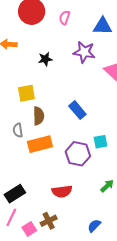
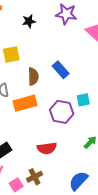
brown semicircle: (39, 116) -> (33, 77), moved
blue semicircle: (94, 226) -> (78, 181), size x1.5

